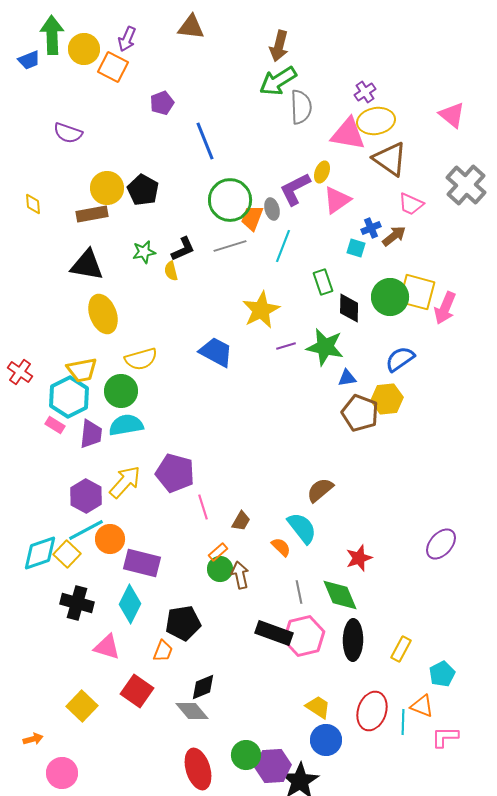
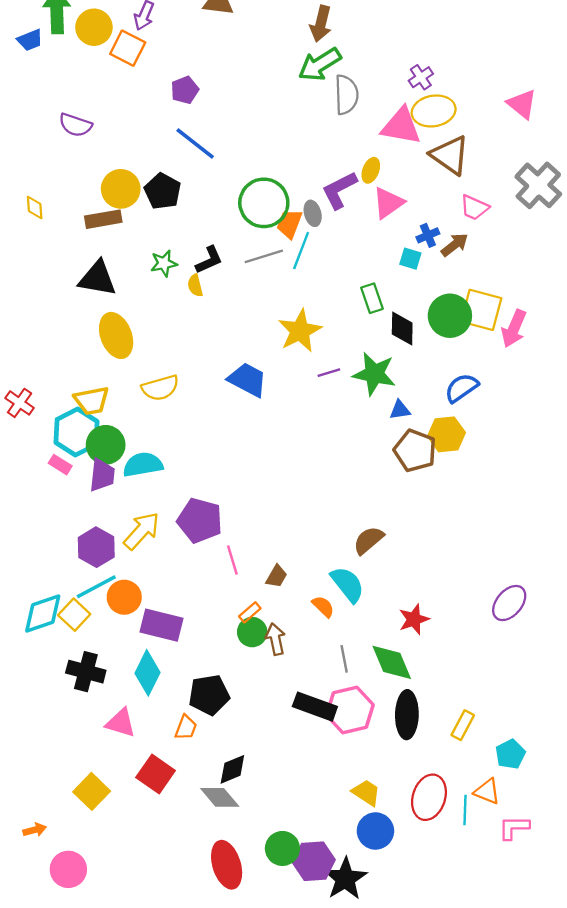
blue line: (205, 141) -> (195, 144), moved, turned -30
cyan line: (283, 246) -> (301, 251), moved
green circle: (121, 391) -> (106, 445), moved

